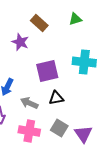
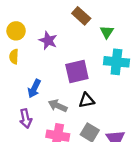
green triangle: (75, 19) -> (107, 32), moved, turned -40
brown rectangle: (39, 23) -> (81, 16), moved

